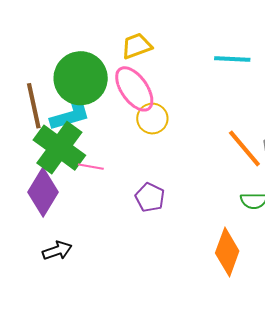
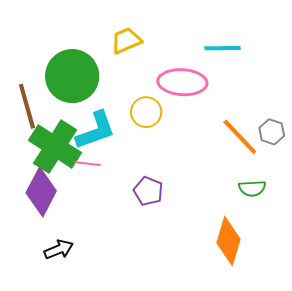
pink ellipse: (134, 89) -> (182, 82), moved, turned -48
cyan L-shape: (70, 113) -> (96, 130), moved

